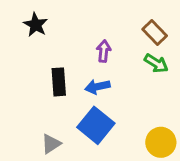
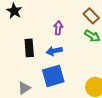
blue square: (96, 125) -> (53, 76), turned 35

